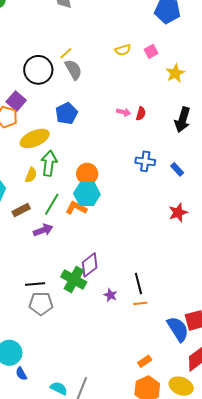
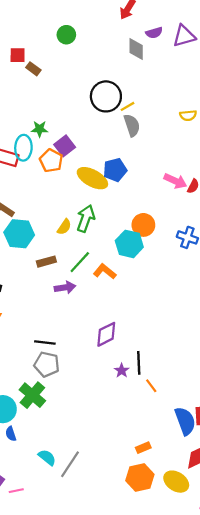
black circle: (38, 70) -> (106, 96), moved
pink arrow: (124, 112) -> (175, 181), size x1.5
yellow ellipse: (35, 138) -> (92, 178), moved, turned 40
orange circle: (87, 174) -> (143, 225), moved
cyan hexagon: (87, 194) -> (129, 244), moved
green cross: (74, 279) -> (32, 395), moved
black line: (138, 284) -> (139, 363), moved
orange line: (140, 303) -> (151, 386), turned 48

